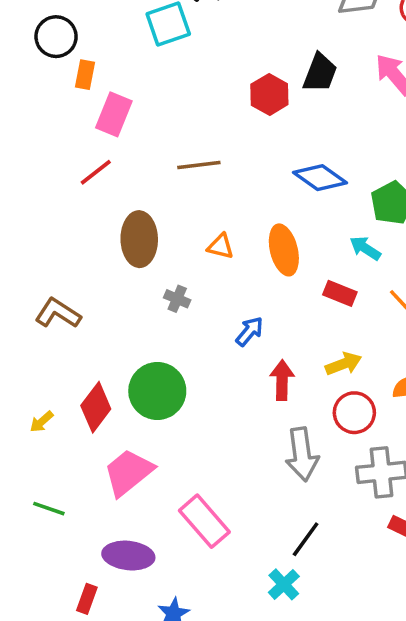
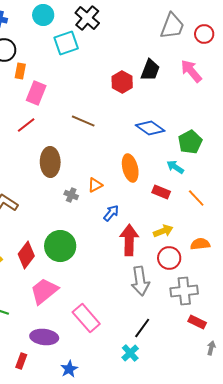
brown line: (199, 165) -> (83, 121), turned 30
orange triangle: (221, 246) -> (95, 185), moved, turned -42
red arrow: (282, 380) -> (129, 240), size x1.4

